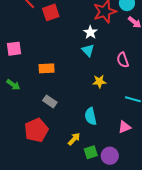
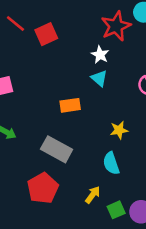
orange rectangle: (47, 68) -> (70, 105), moved
yellow star: (99, 81) -> (119, 130), moved
gray rectangle: (50, 101) -> (57, 149), size x1.6

